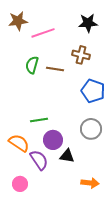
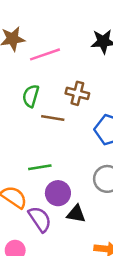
brown cross: (81, 55) -> (77, 93), moved
brown line: (55, 69) -> (53, 118), moved

